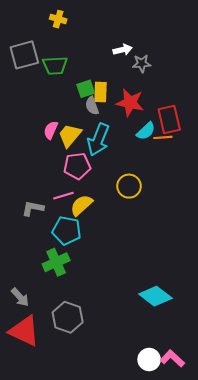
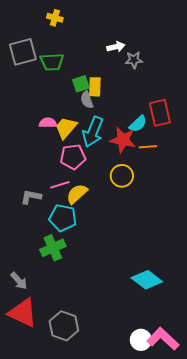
red star: (130, 103) -> (123, 140), moved
pink semicircle: (51, 130) -> (48, 123), turned 66
orange line: (163, 137) -> (148, 147), moved
gray hexagon: (68, 317) -> (64, 326), moved
pink L-shape: (172, 358) -> (163, 339), size x1.4

